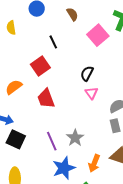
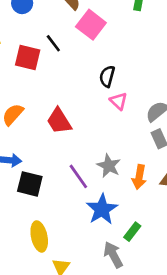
pink square: (98, 35) -> (91, 25), moved
red square: (40, 66) -> (28, 58), moved, turned -30
orange arrow: (94, 163) -> (139, 177), moved

